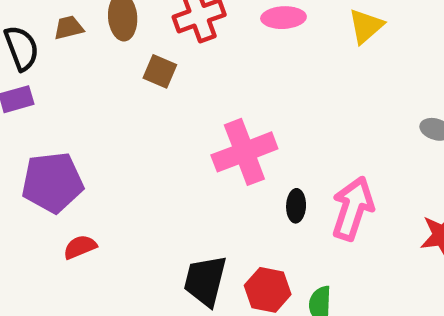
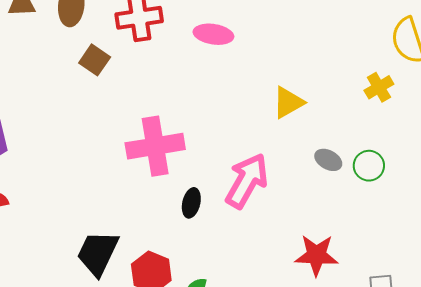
yellow triangle: (366, 26) -> (288, 102), moved
pink arrow: (353, 208) -> (247, 181), moved

